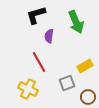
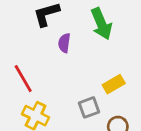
red line: (39, 62) -> (23, 79), moved

